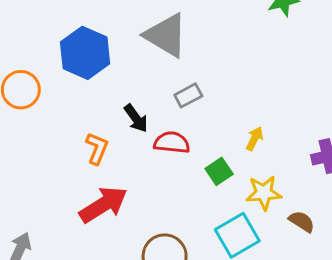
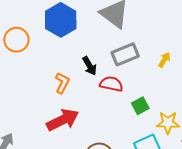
gray rectangle: (188, 95) -> (125, 54), size x1.5
yellow arrow: (255, 139) -> (164, 60), moved

